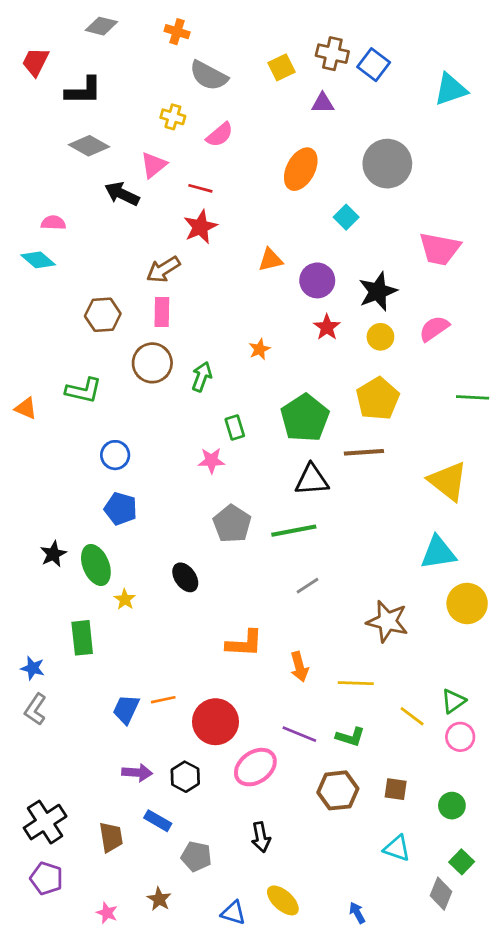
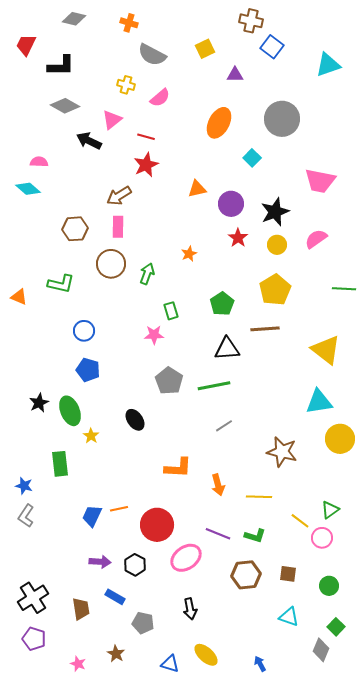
brown cross: (332, 54) -> (251, 21), moved
green pentagon: (305, 418) -> (222, 304), size x0.7
pink circle: (460, 737) -> (322, 538), moved

